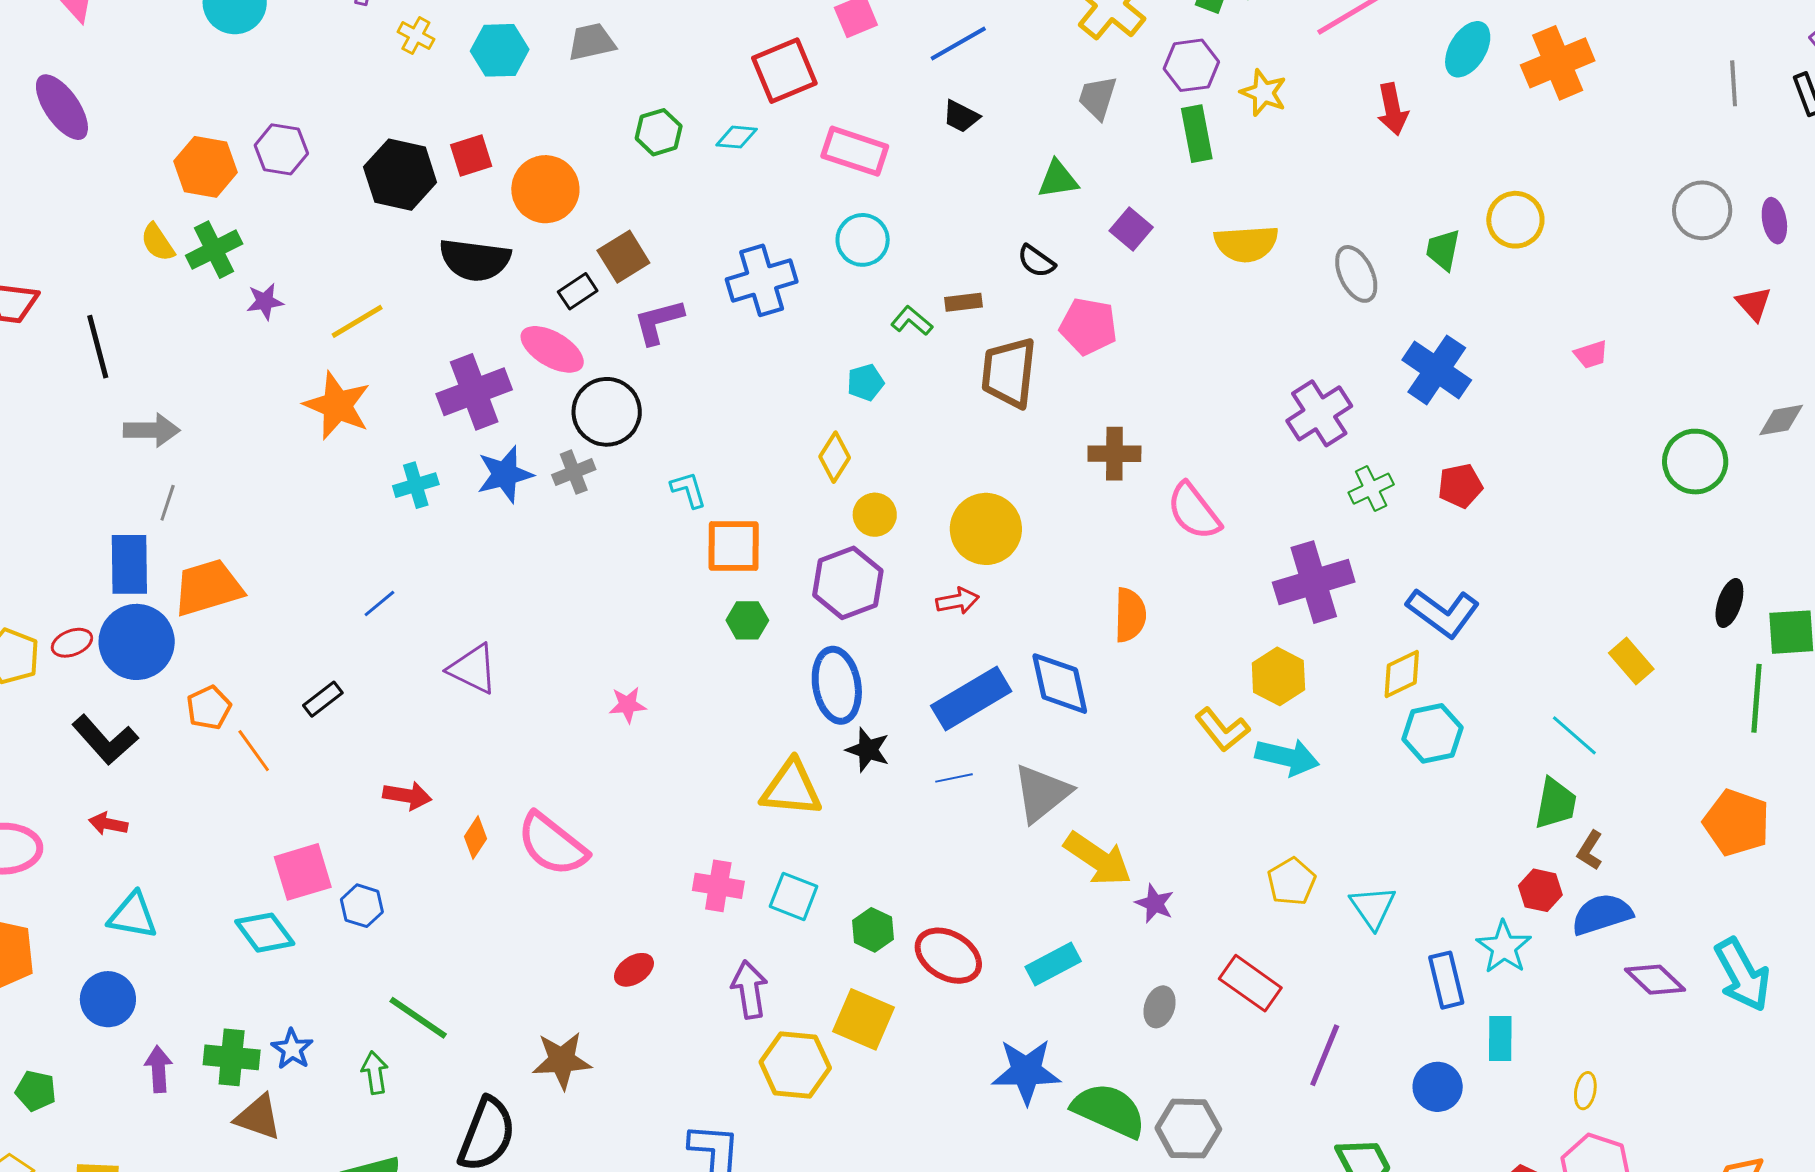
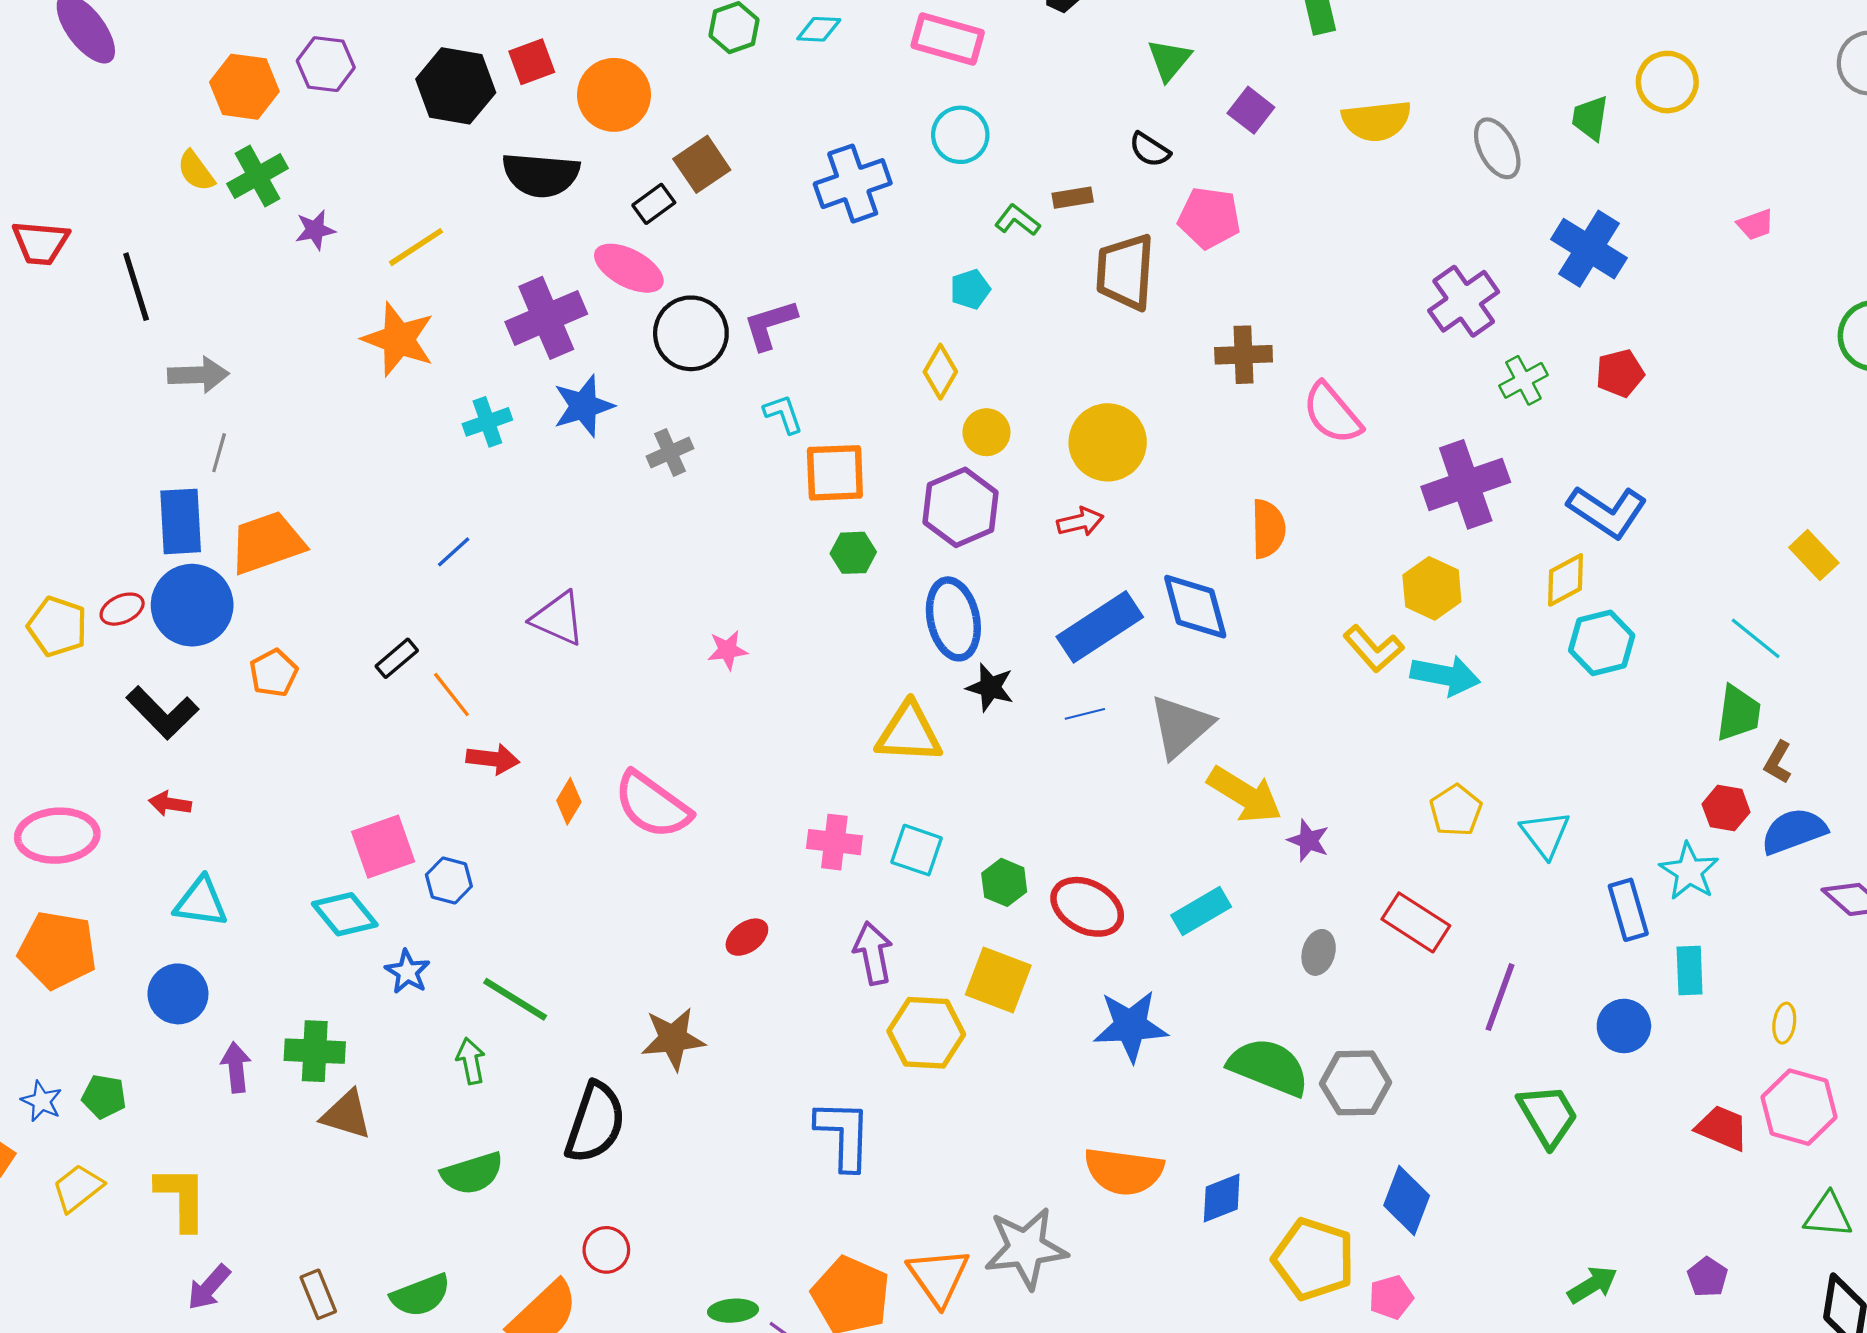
green triangle: (1058, 179) -> (1169, 60), turned -39
purple L-shape: (659, 322) -> (770, 325), moved
gray cross: (574, 472) -> (670, 452), moved
orange line: (254, 751) -> (451, 694), moved
blue star: (292, 1049) -> (407, 972), moved
blue star: (1026, 1071) -> (1131, 1026), moved

